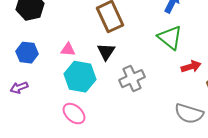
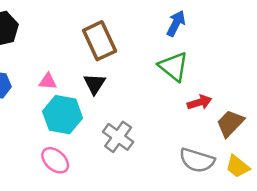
gray cross: (132, 79) -> (118, 137), moved, turned -30

